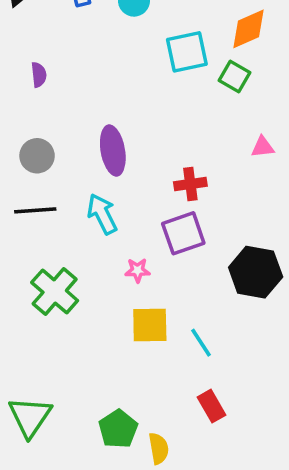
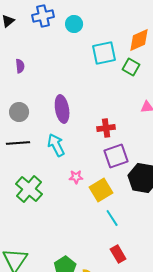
purple square: (183, 233) -> (116, 156), moved
yellow square: (150, 325) -> (101, 190), moved, turned -30

